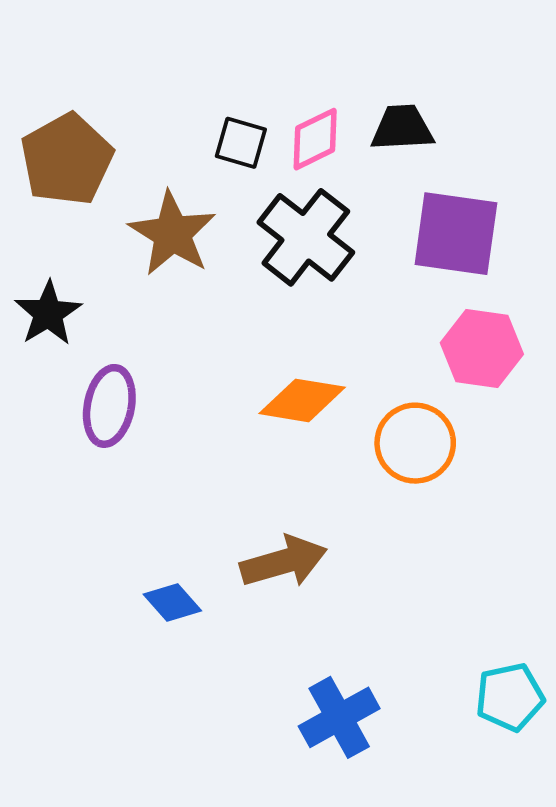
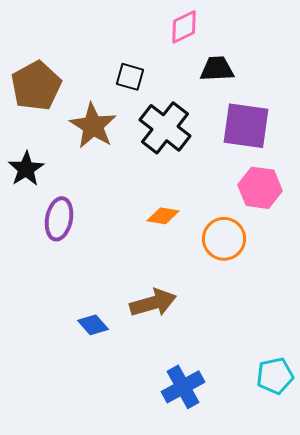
pink diamond: (315, 139) -> (184, 27), moved
orange diamond: (302, 400) -> (163, 216), size x0.7

